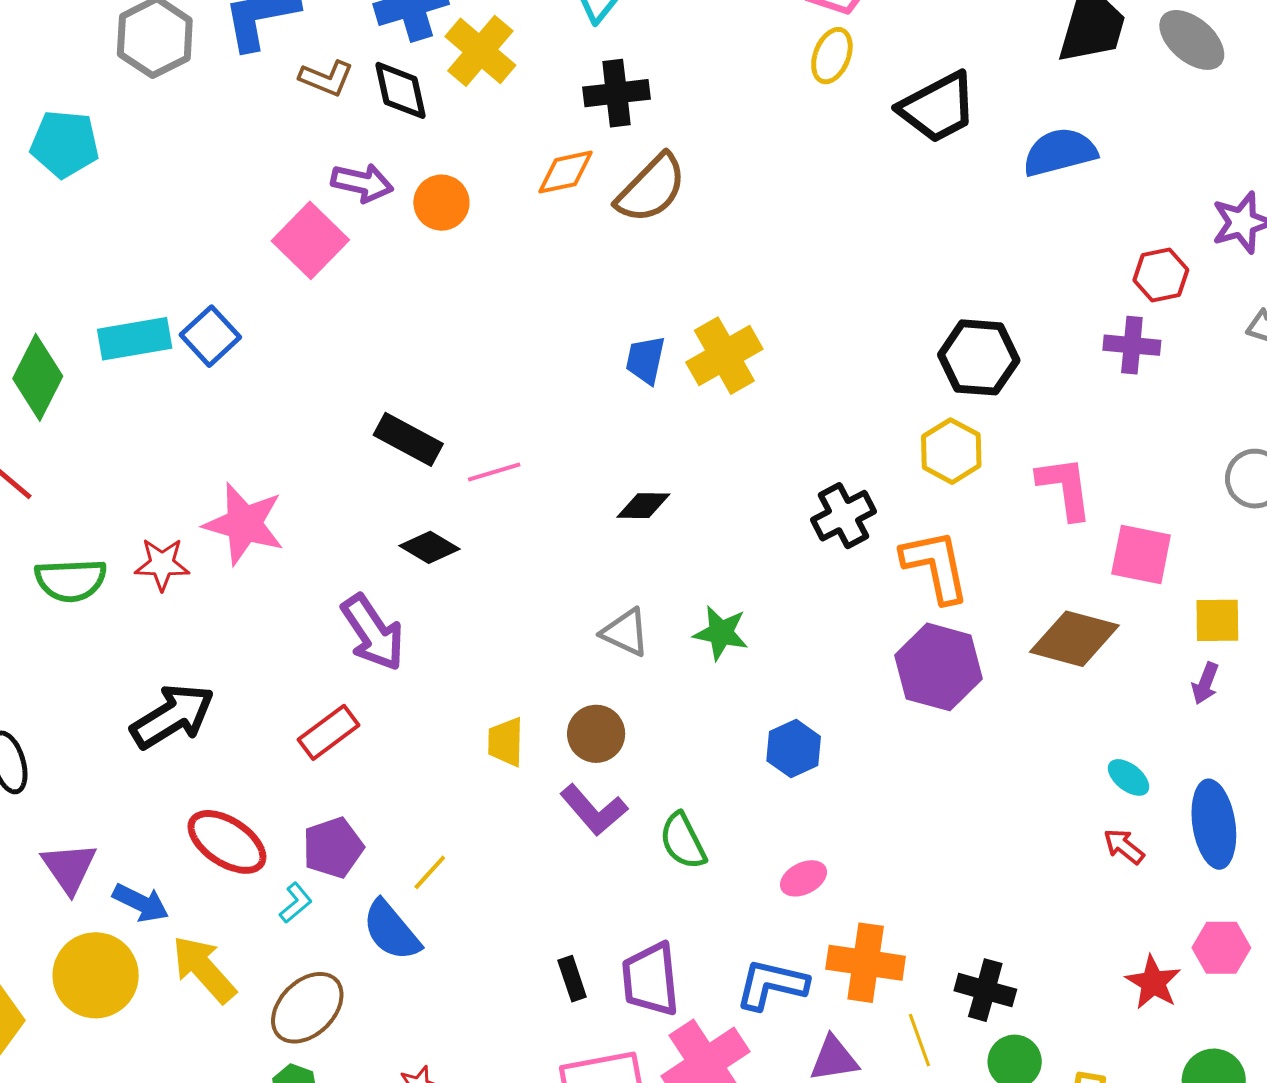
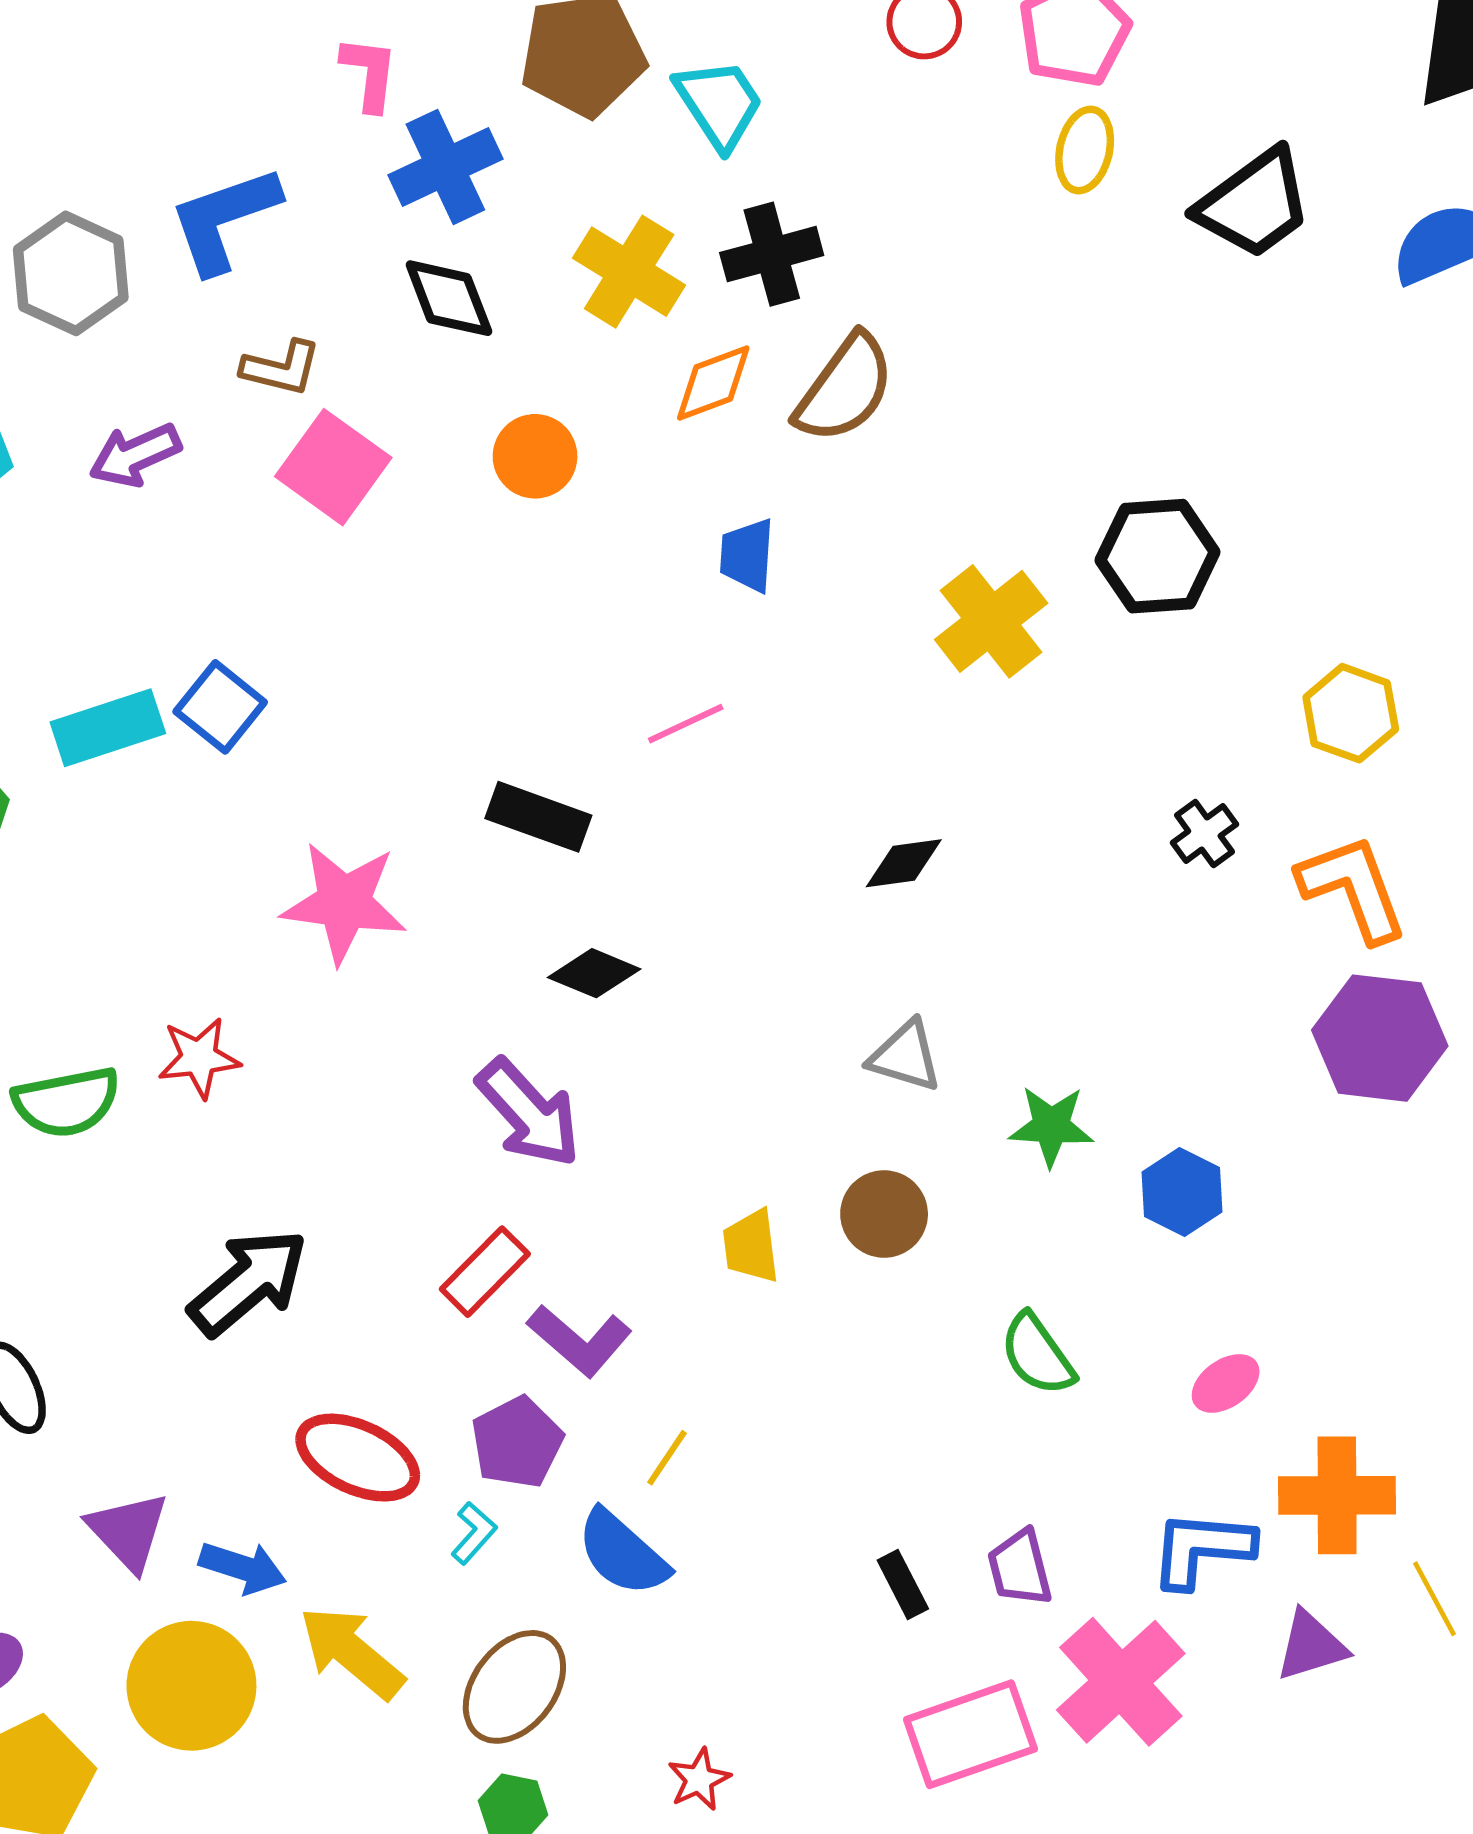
yellow cross: (480, 51) -> (629, 272), moved
brown L-shape: (326, 78) -> (281, 368), moved
purple arrow: (362, 183) -> (135, 455), moved, turned 152
pink square: (310, 240) -> (333, 467), moved
black hexagon: (979, 357) -> (1158, 556), moved
blue trapezoid: (645, 360) -> (747, 555), moved
pink line: (494, 472) -> (686, 724), moved
black cross: (844, 516) -> (1204, 833), size x0.7
pink star: (244, 524) -> (344, 903), moved
green star: (721, 633) -> (1051, 1126), moved
purple L-shape: (594, 810) -> (580, 1340), moved
purple trapezoid: (650, 979) -> (1020, 1568), size x0.7

